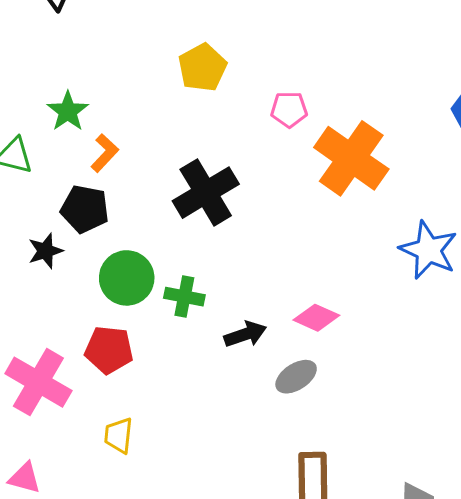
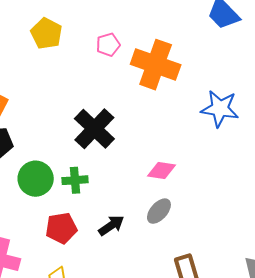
black cross: (206, 193) -> (94, 129), moved
black arrow: (245, 334) -> (111, 225), moved
red pentagon: (109, 350) -> (61, 228), moved

